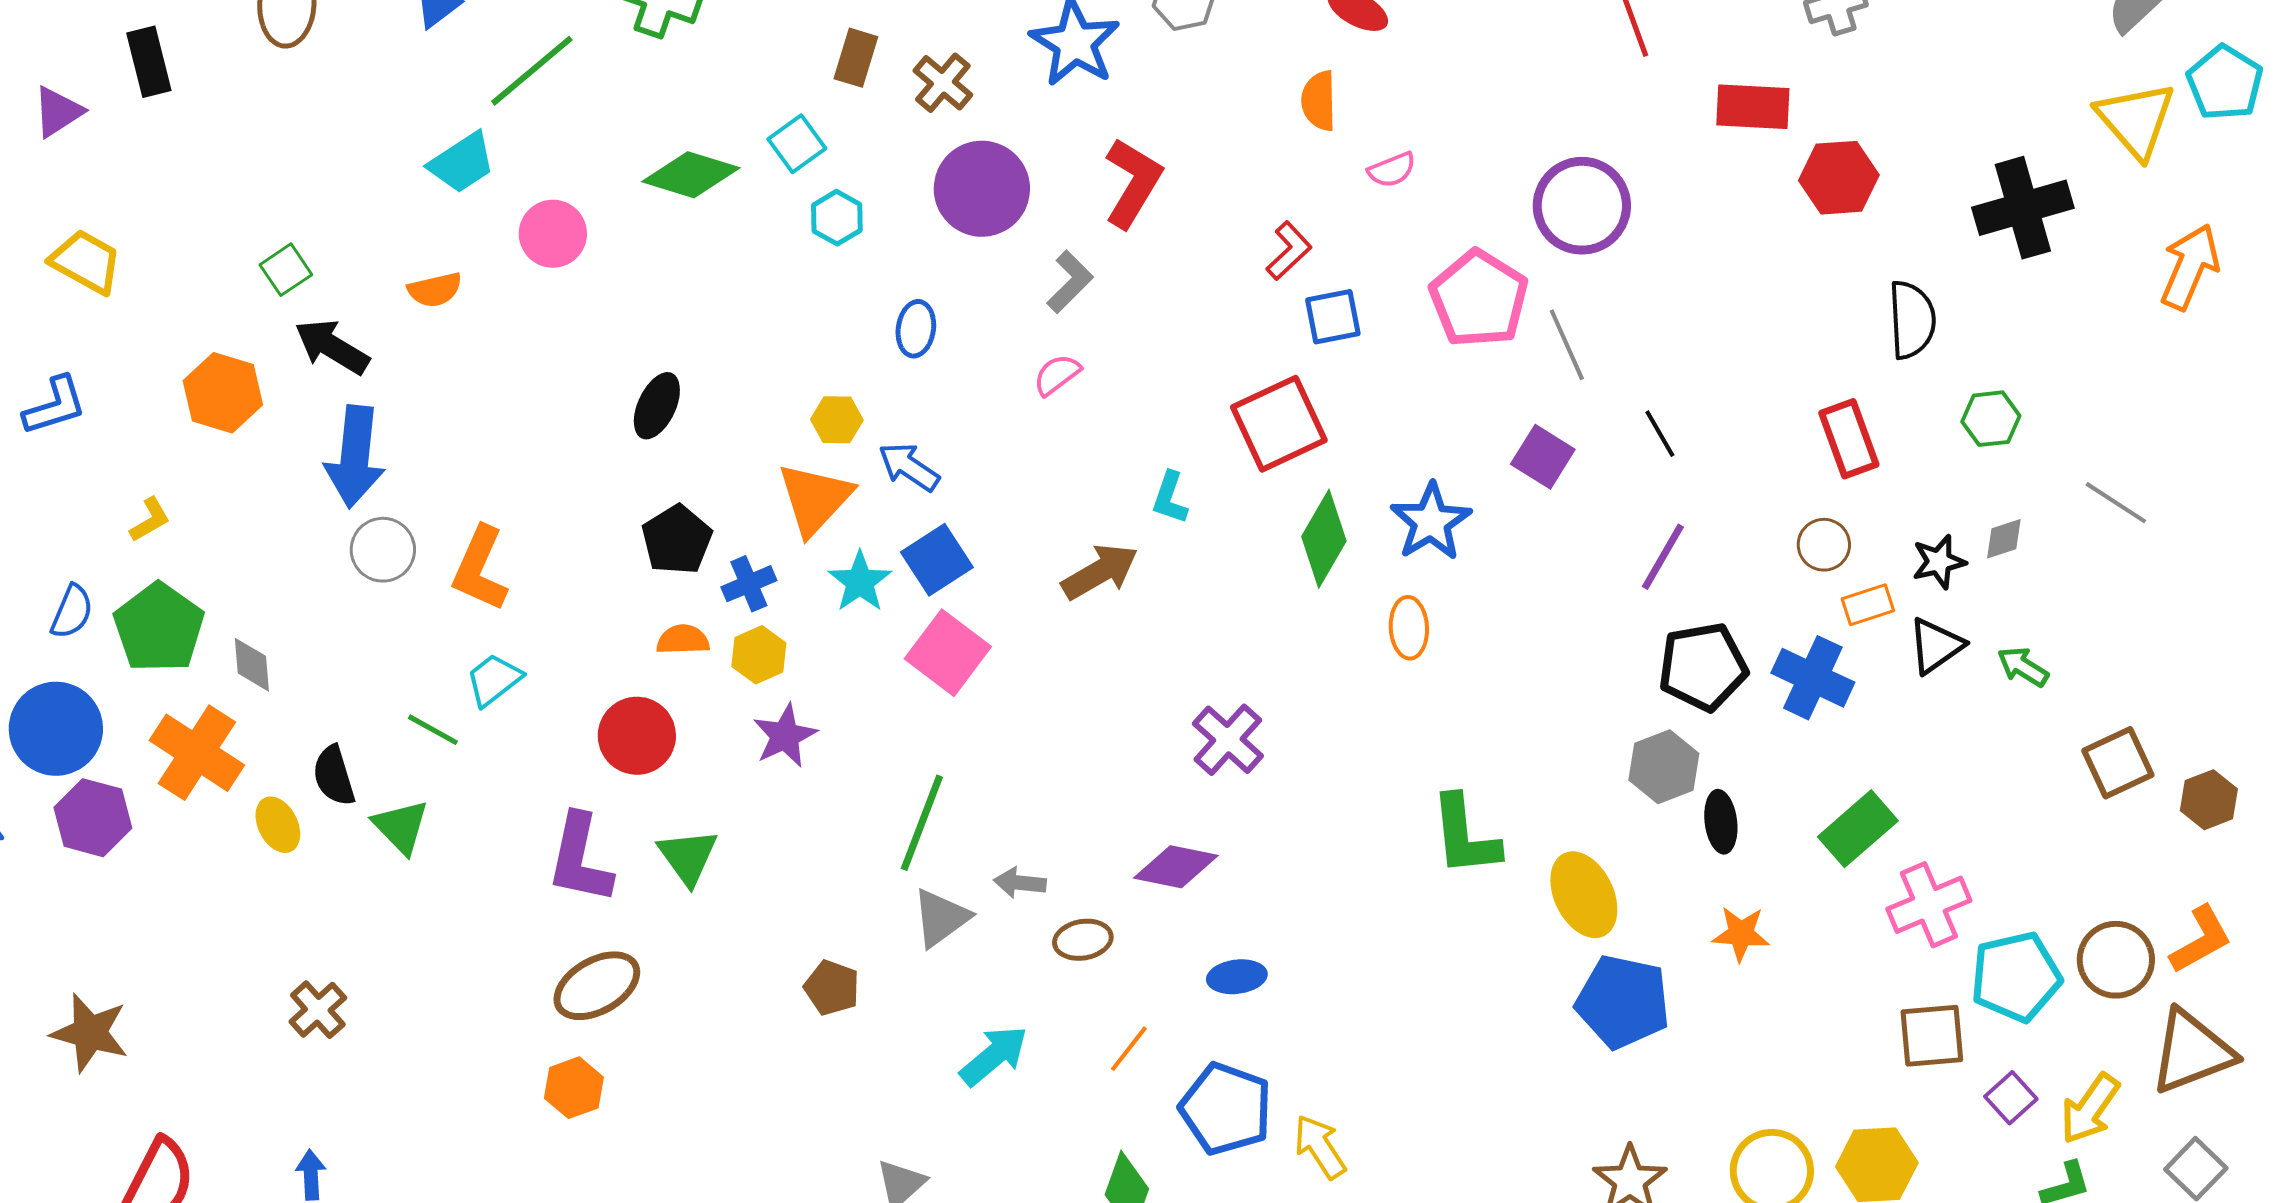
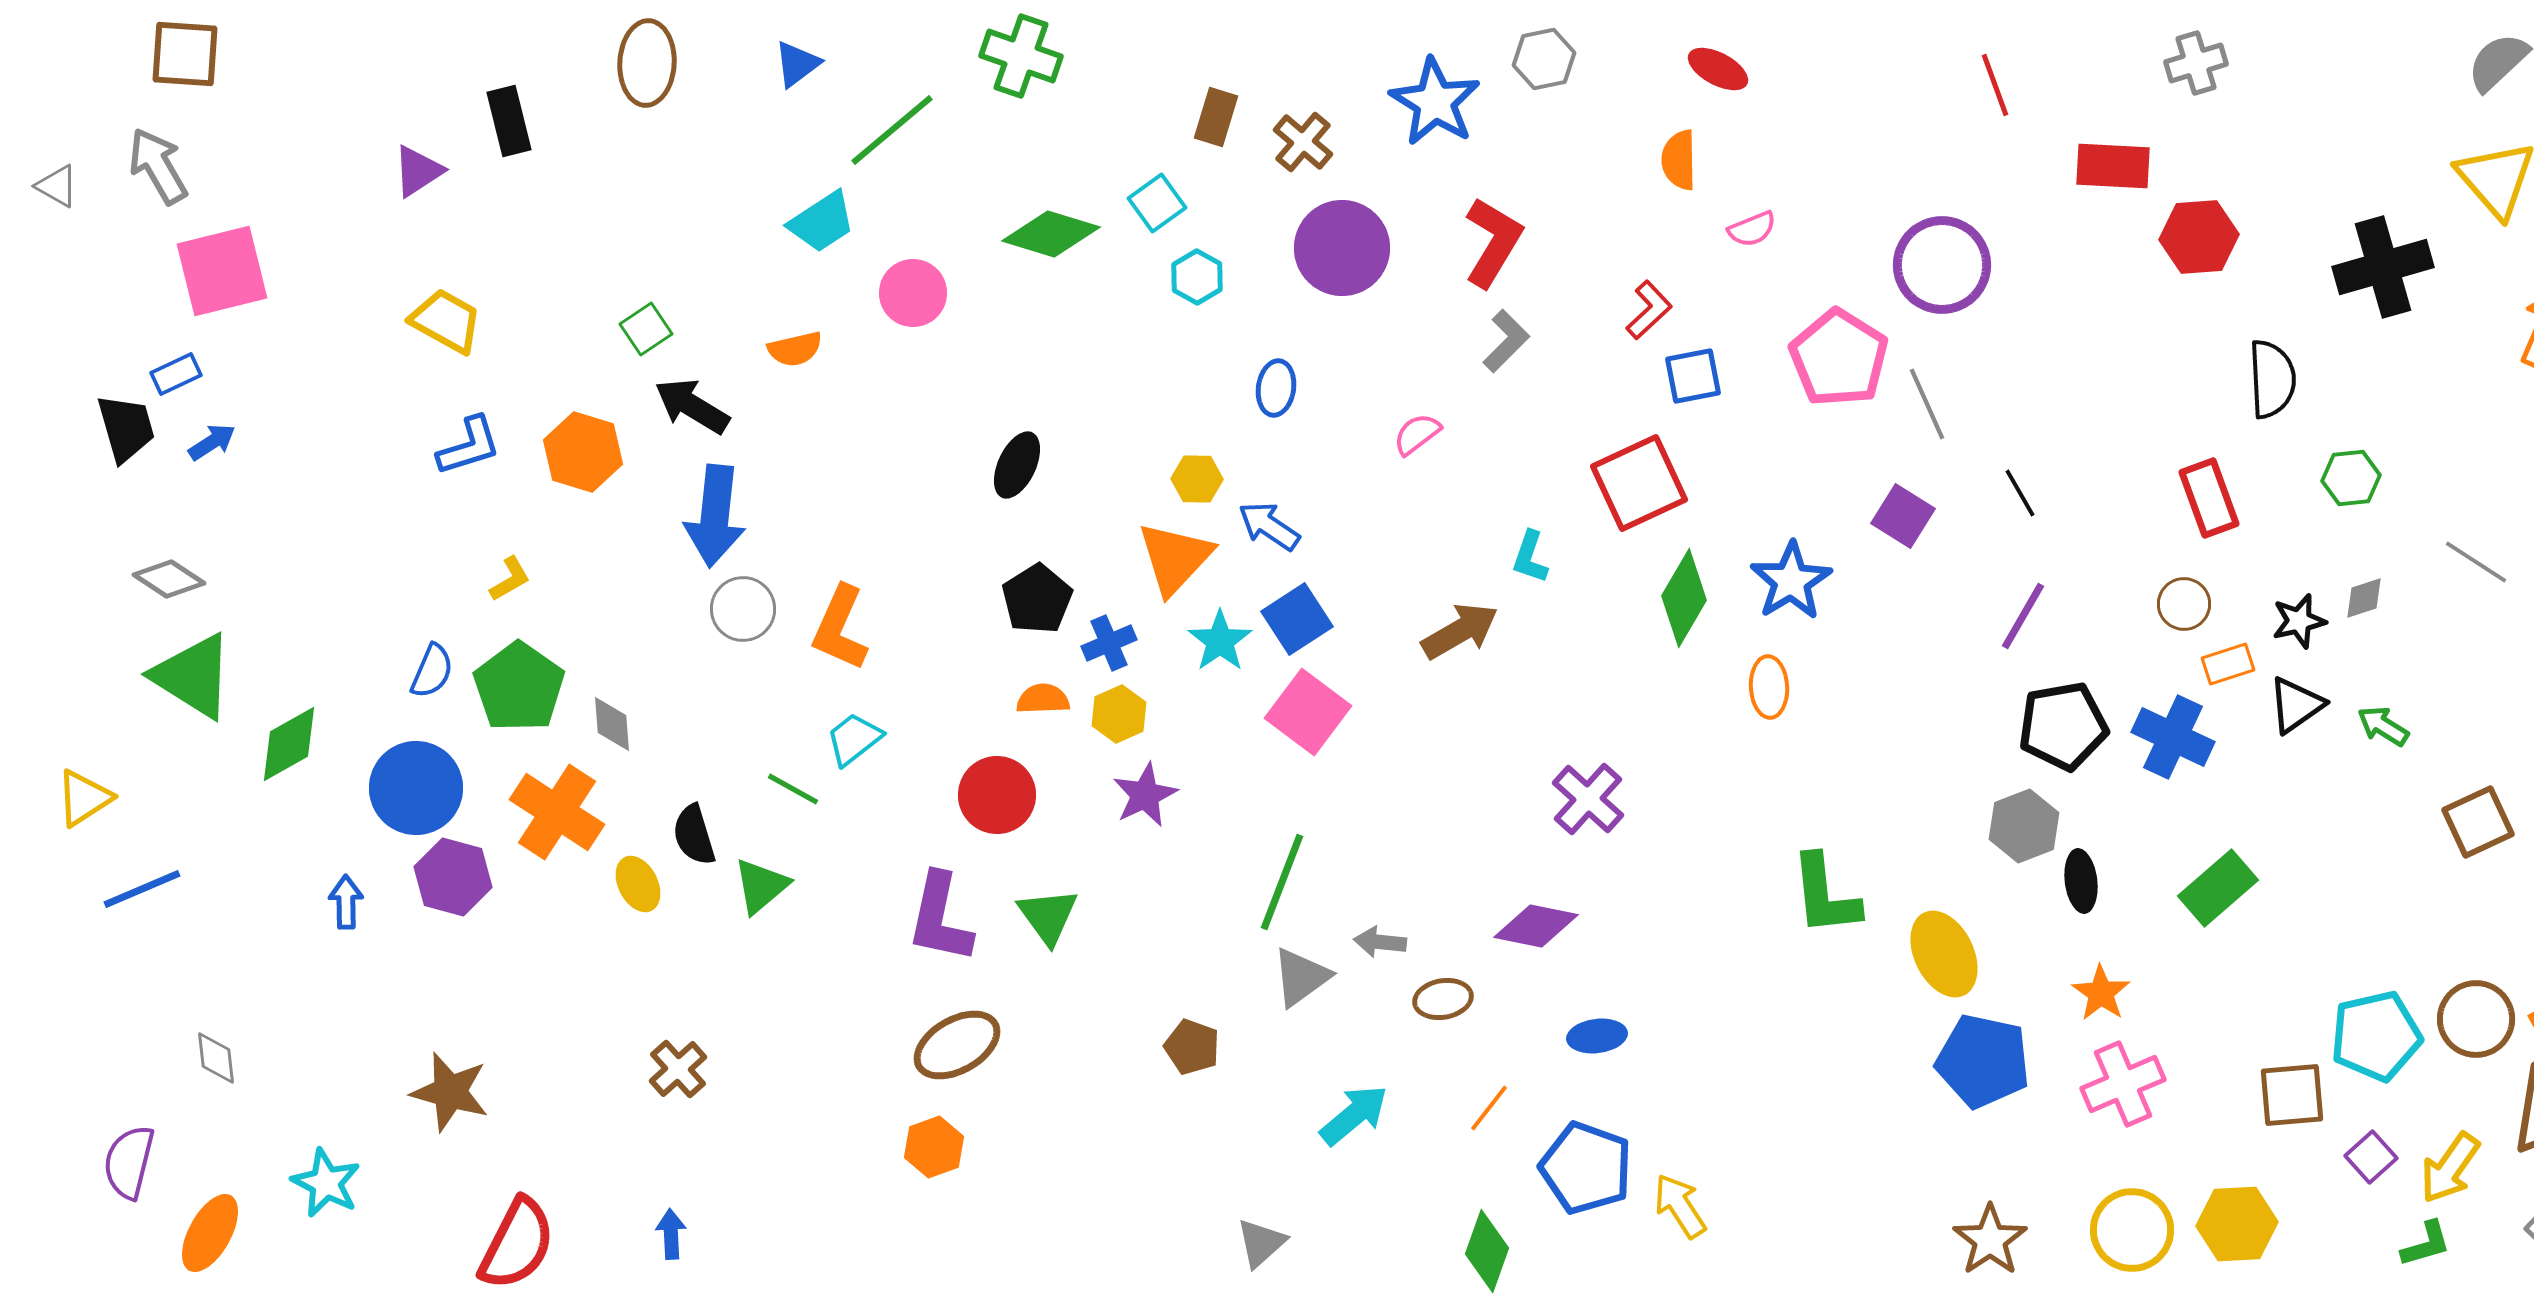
gray L-shape: (1070, 282) -> (1506, 341), moved
blue L-shape: (55, 406) -> (469, 446), moved
green triangle: (401, 827) -> (761, 886), turned 34
pink cross: (1929, 905) -> (2123, 1084), moved
orange star: (1741, 934) -> (2101, 993), turned 30

